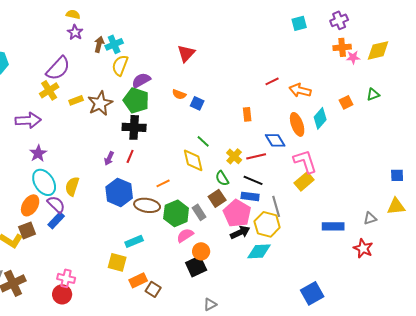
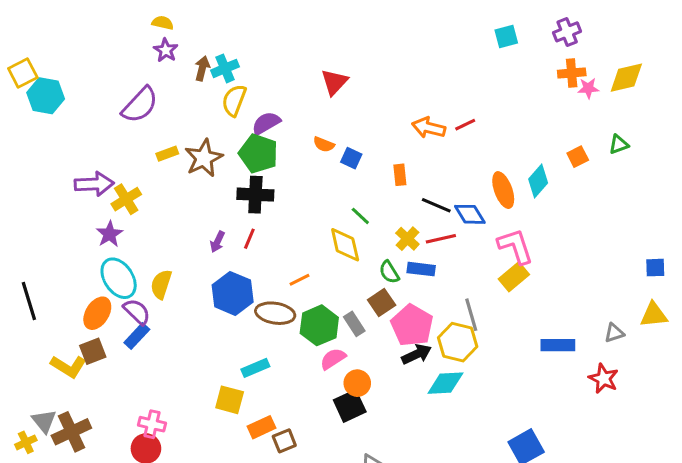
yellow cross: (49, 90) -> (126, 199), moved
orange arrow: (300, 90) -> (429, 128), moved
orange rectangle: (247, 114) -> (400, 175), moved
black line: (253, 180) -> (436, 205), moved
blue rectangle: (250, 196) -> (421, 269), moved
brown square: (153, 289) -> (284, 441), turned 35

